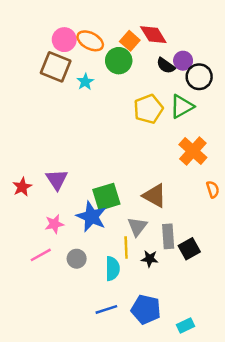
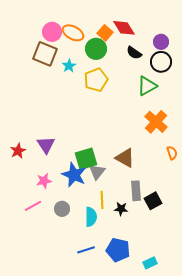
purple circle: (183, 61) -> (161, 42), moved
yellow pentagon: (148, 109) -> (96, 80), moved
gray triangle: (137, 226) -> (97, 172), moved

